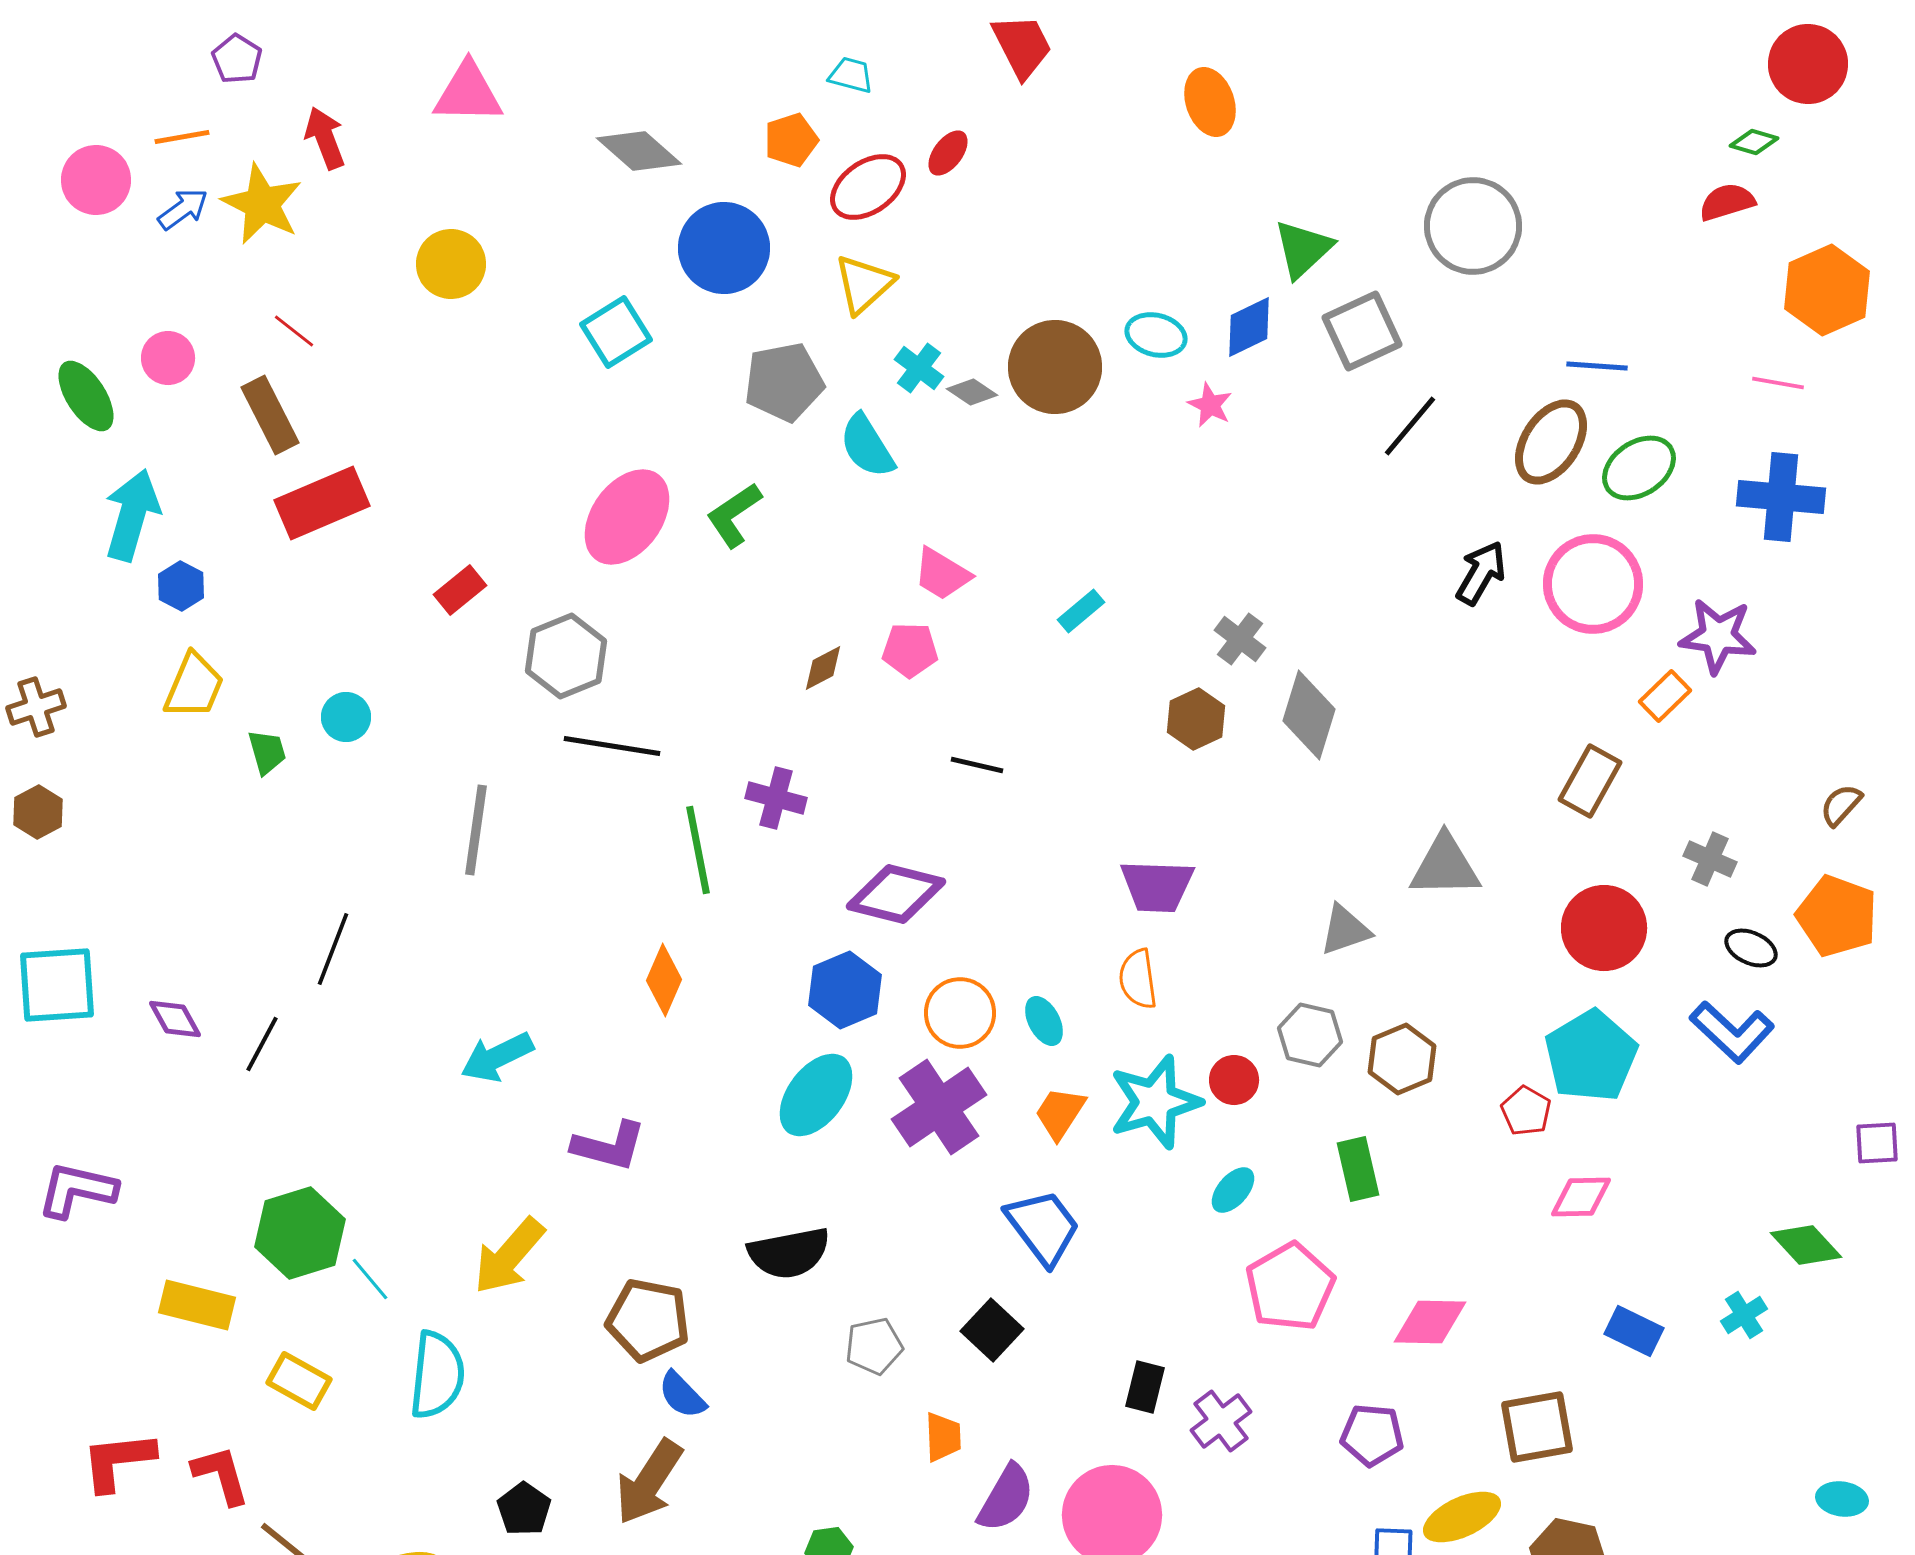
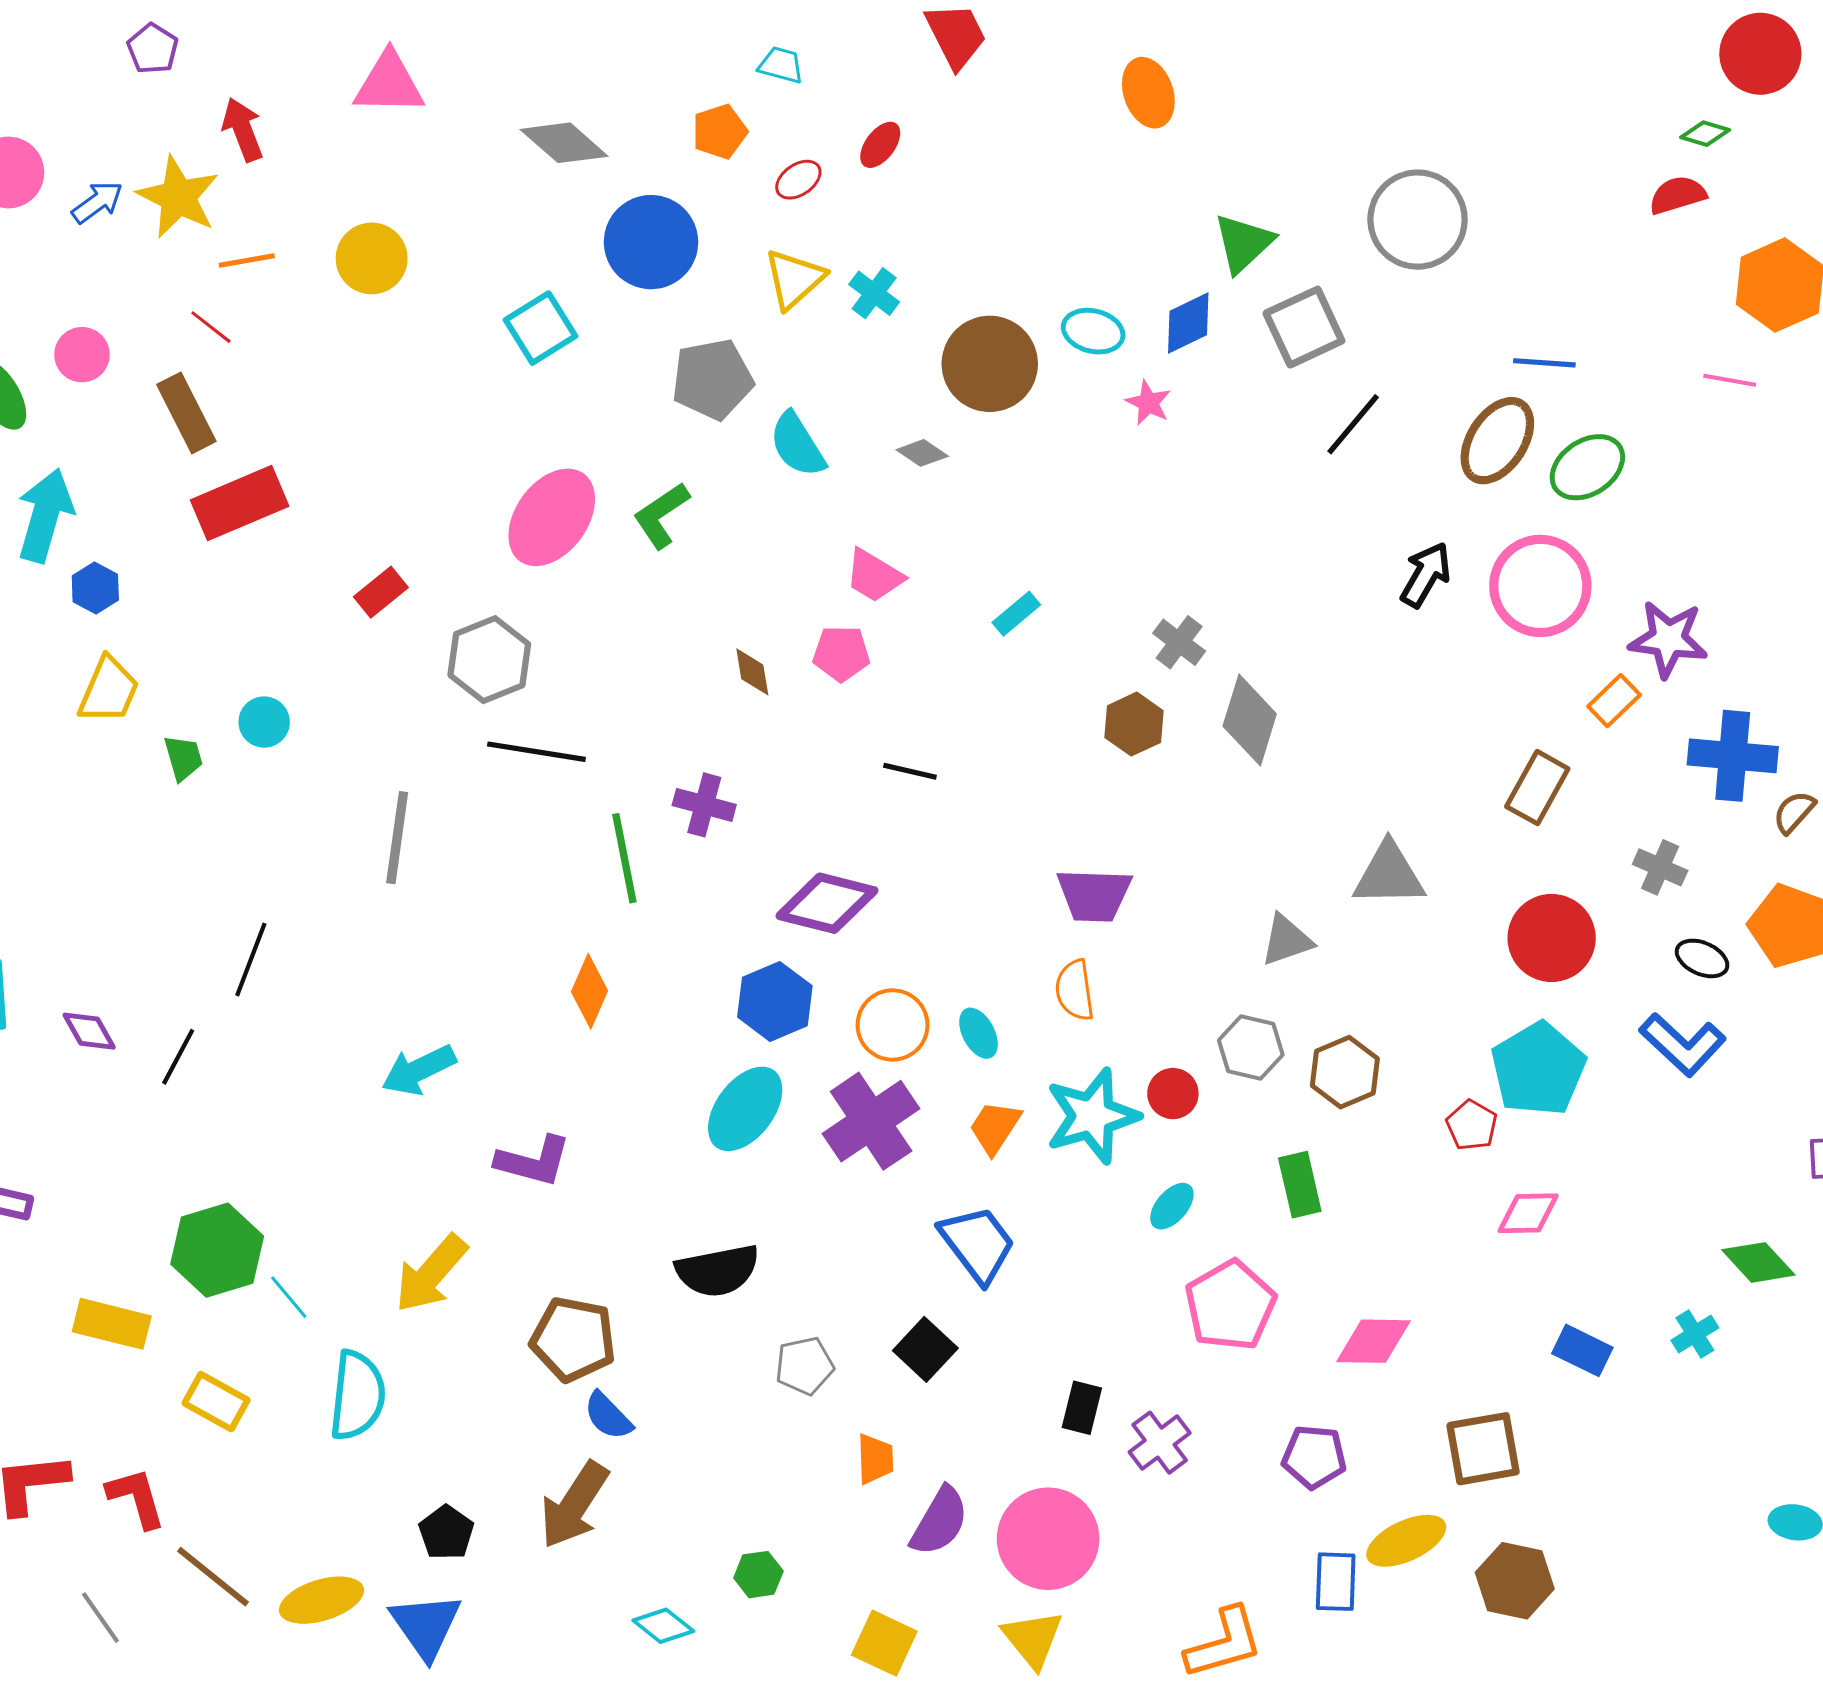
orange line: (182, 137) -> (247, 260), moved
red ellipse: (868, 187) -> (798, 180), size x0.6
cyan cross: (919, 368) -> (874, 293), moved
gray diamond: (972, 392) -> (922, 453), moved
blue cross: (1781, 497) -> (1733, 756), moved
brown diamond: (823, 668) -> (752, 672), turned -72

